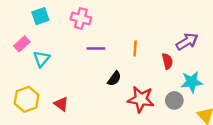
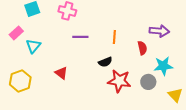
purple arrow: (187, 42) -> (159, 31), turned 36
black semicircle: (114, 79) -> (105, 62), moved, turned 32
red triangle: (61, 104) -> (61, 73), moved

